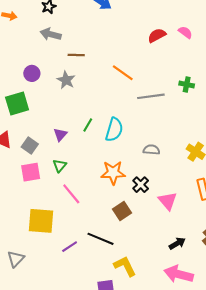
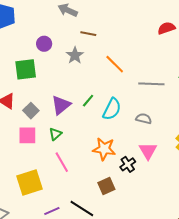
orange line: (123, 73) -> (115, 64), moved
purple triangle: (60, 134) -> (61, 105), size x1.5
gray semicircle: (151, 150) -> (144, 119), moved
pink triangle: (168, 201) -> (148, 151), moved
yellow square: (41, 221) -> (29, 182), turned -32

